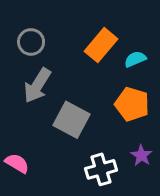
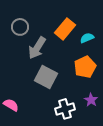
gray arrow: (37, 86) -> (37, 48), moved
orange pentagon: (132, 104) -> (85, 67), turned 30

